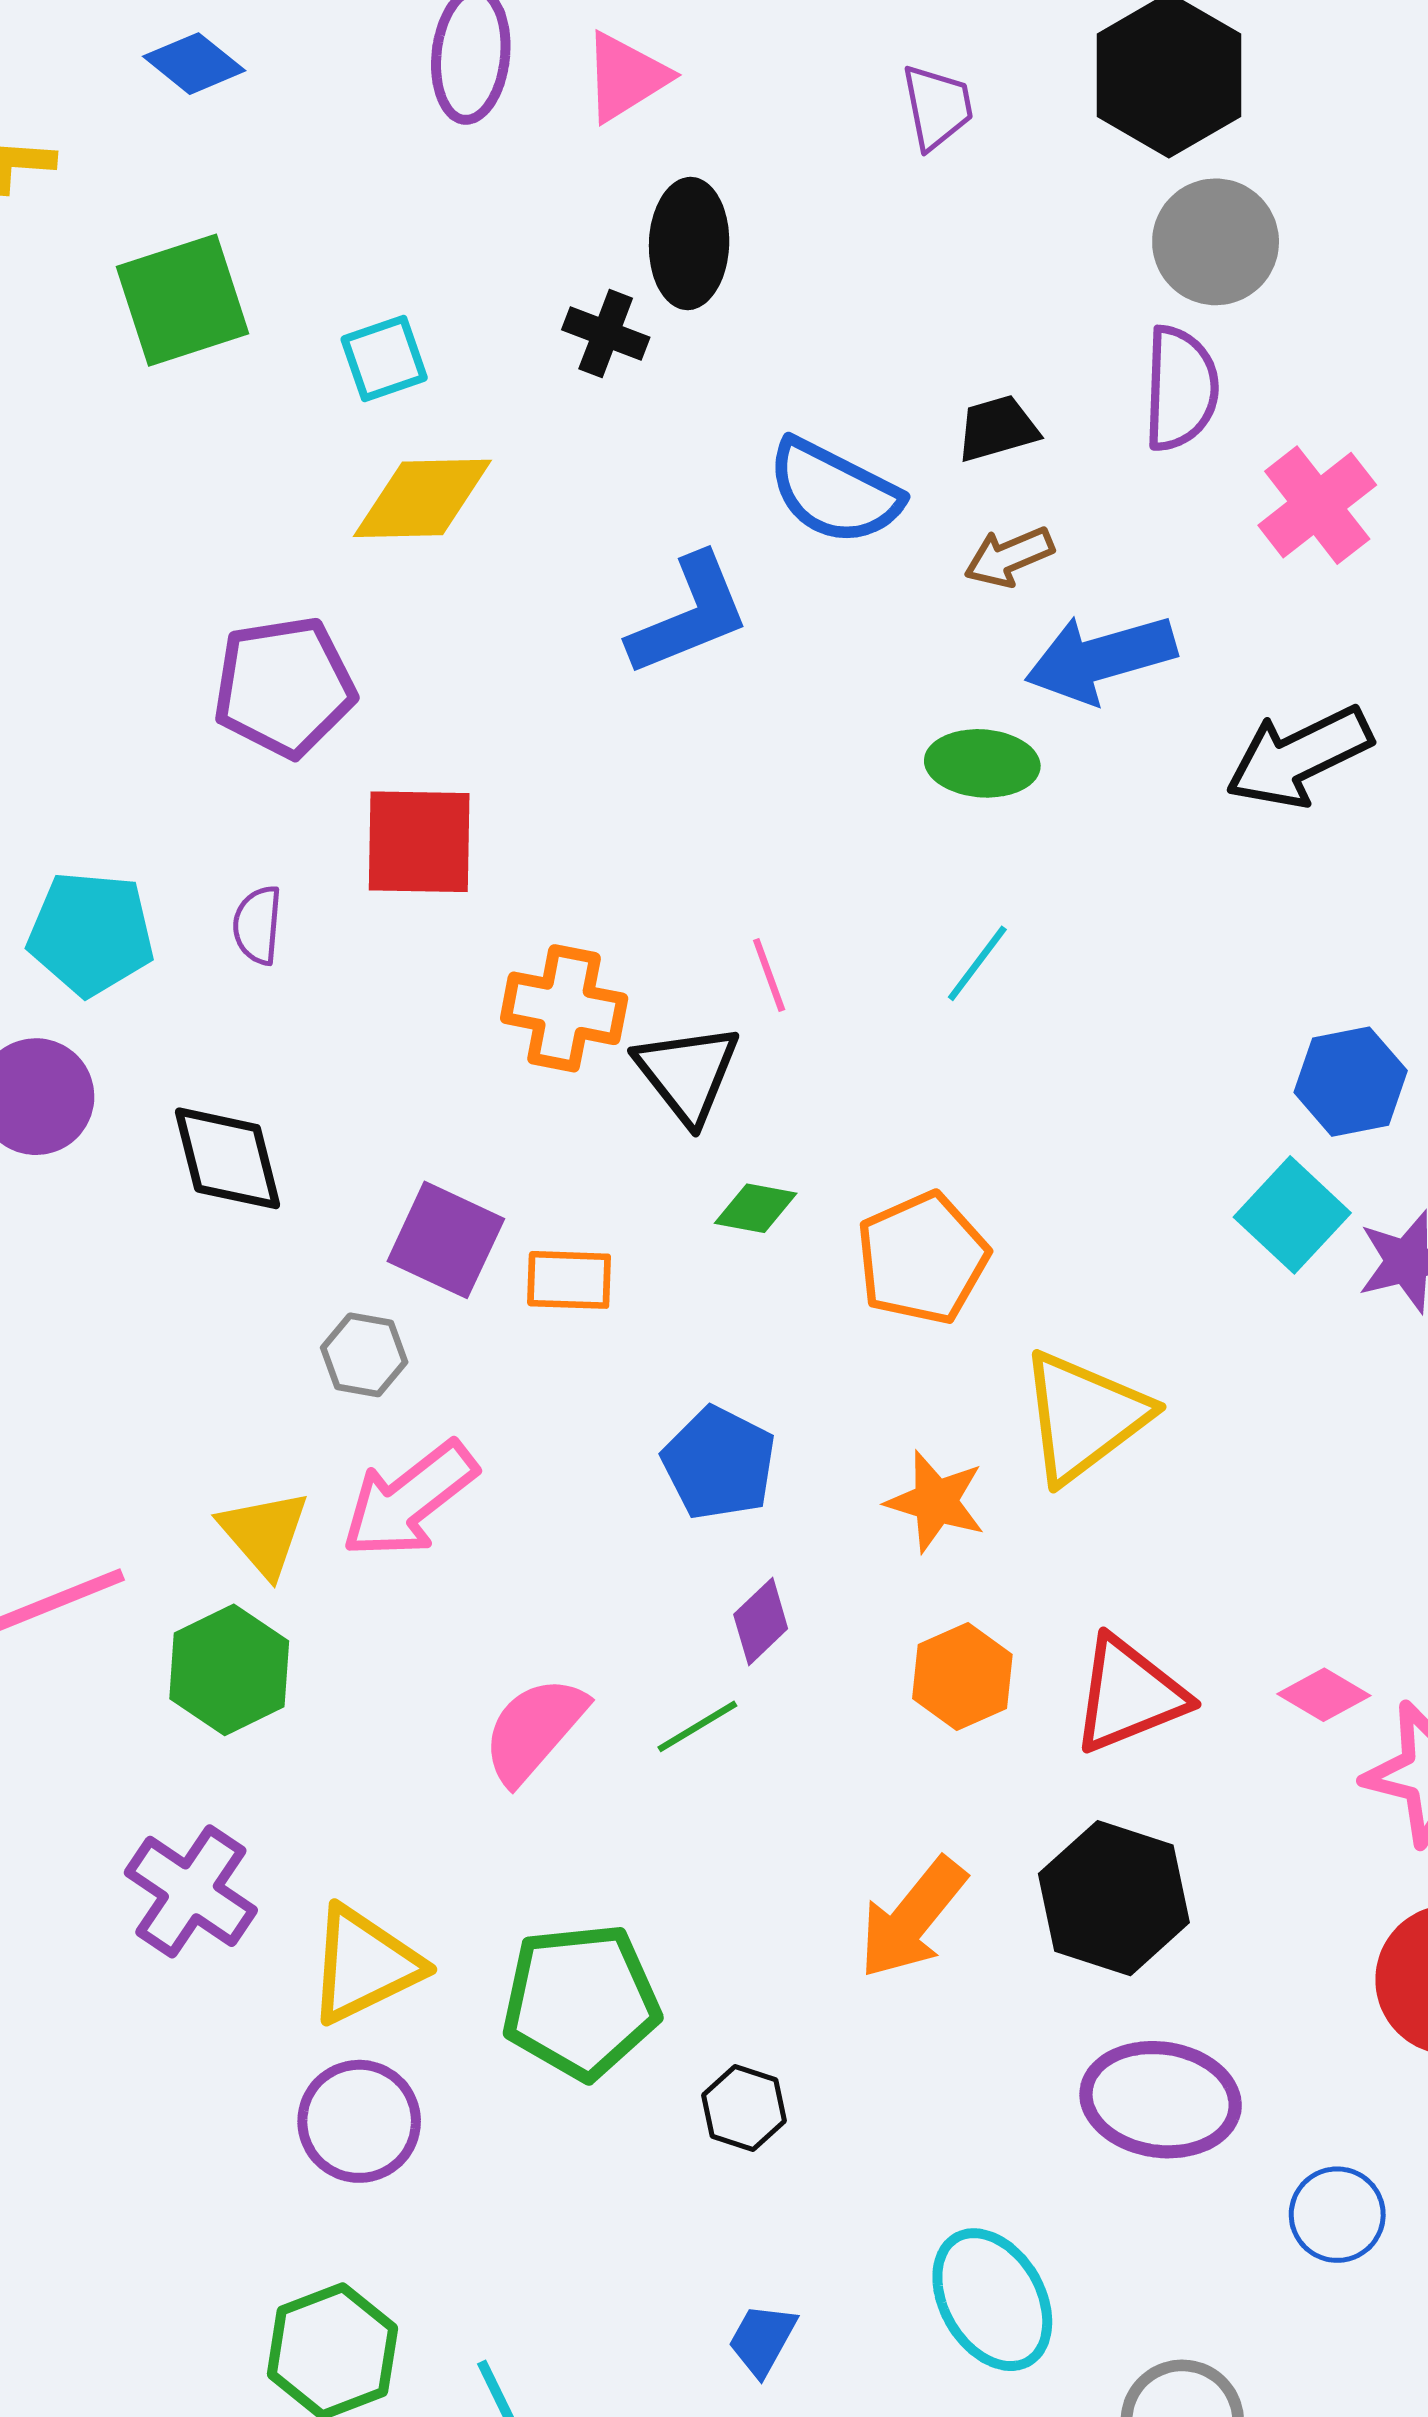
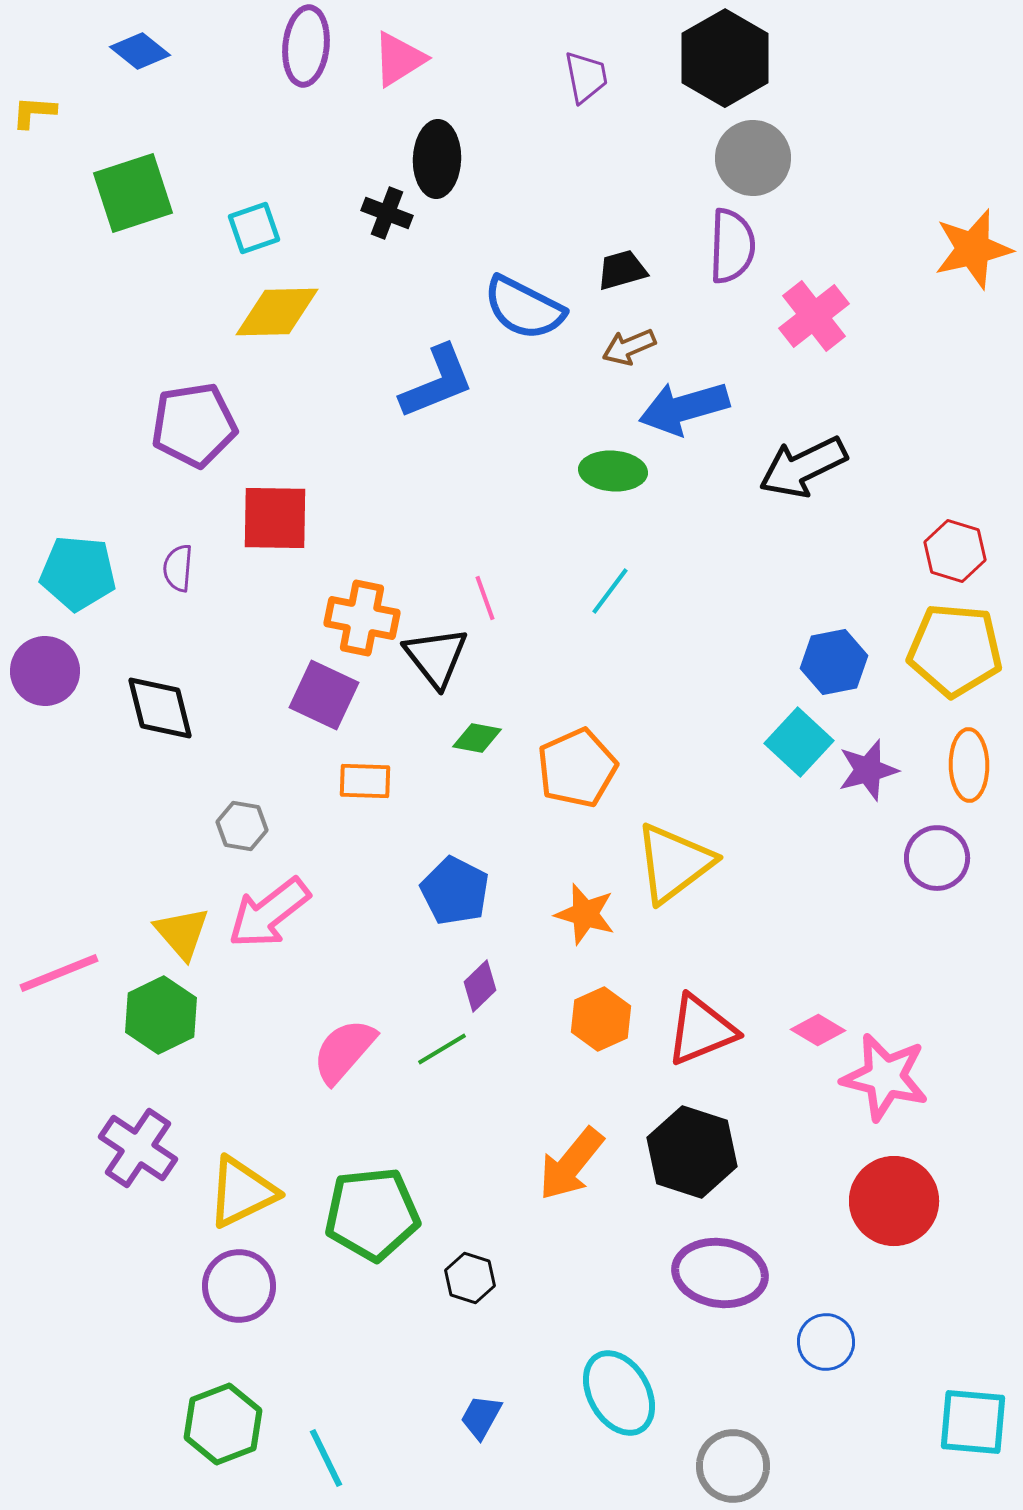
purple square: (446, 1240) -> (324, 695), moved

